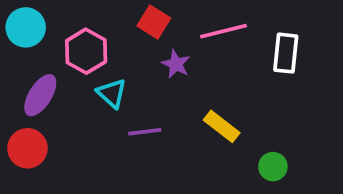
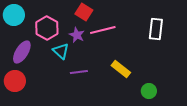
pink line: (223, 31) -> (103, 30), moved
purple star: (176, 64) -> (77, 35), moved

